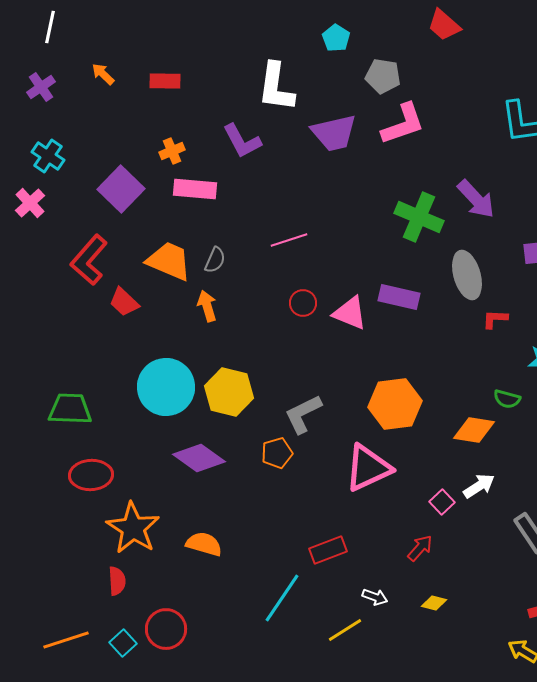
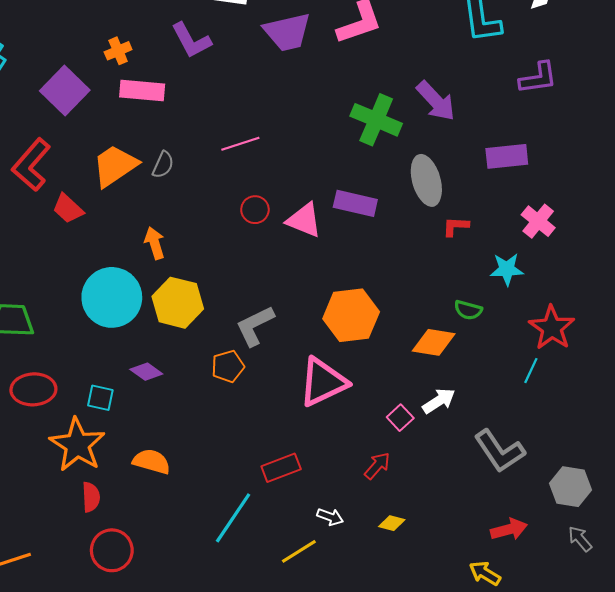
orange trapezoid: (169, 261) -> (115, 166), turned -57
orange arrow: (207, 306) -> (155, 243), moved
purple diamond: (199, 458) -> (146, 372), size x0.6
red semicircle: (117, 581) -> (91, 497), moved
cyan square: (123, 643) -> (100, 398), moved, turned -36

